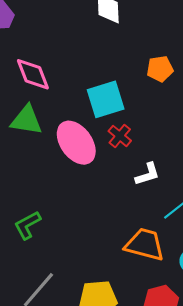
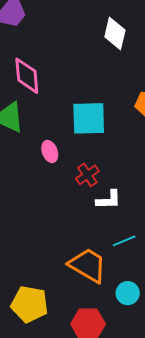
red cross: (120, 136) -> (87, 175), moved
pink ellipse: (76, 143) -> (50, 151), size x0.5

